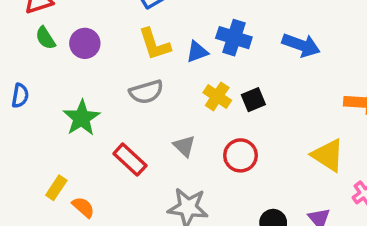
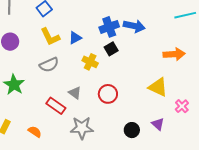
blue cross: (234, 38) -> (109, 27), moved, turned -30
black square: (253, 100) -> (111, 49), moved
red rectangle: (130, 160) -> (56, 106), moved
orange semicircle: (83, 207) -> (35, 132), moved

